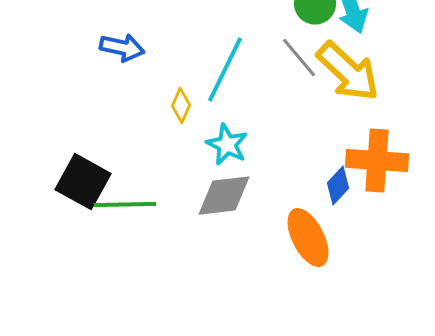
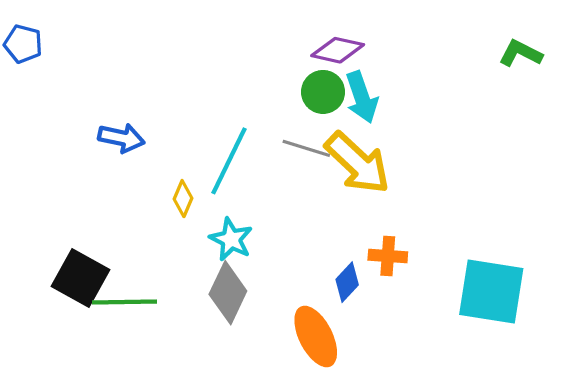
gray line: (299, 58) -> (306, 148), turned -33
orange cross: (377, 161) -> (388, 256), size x0.6
gray diamond: (224, 196) -> (228, 293), turned -58

